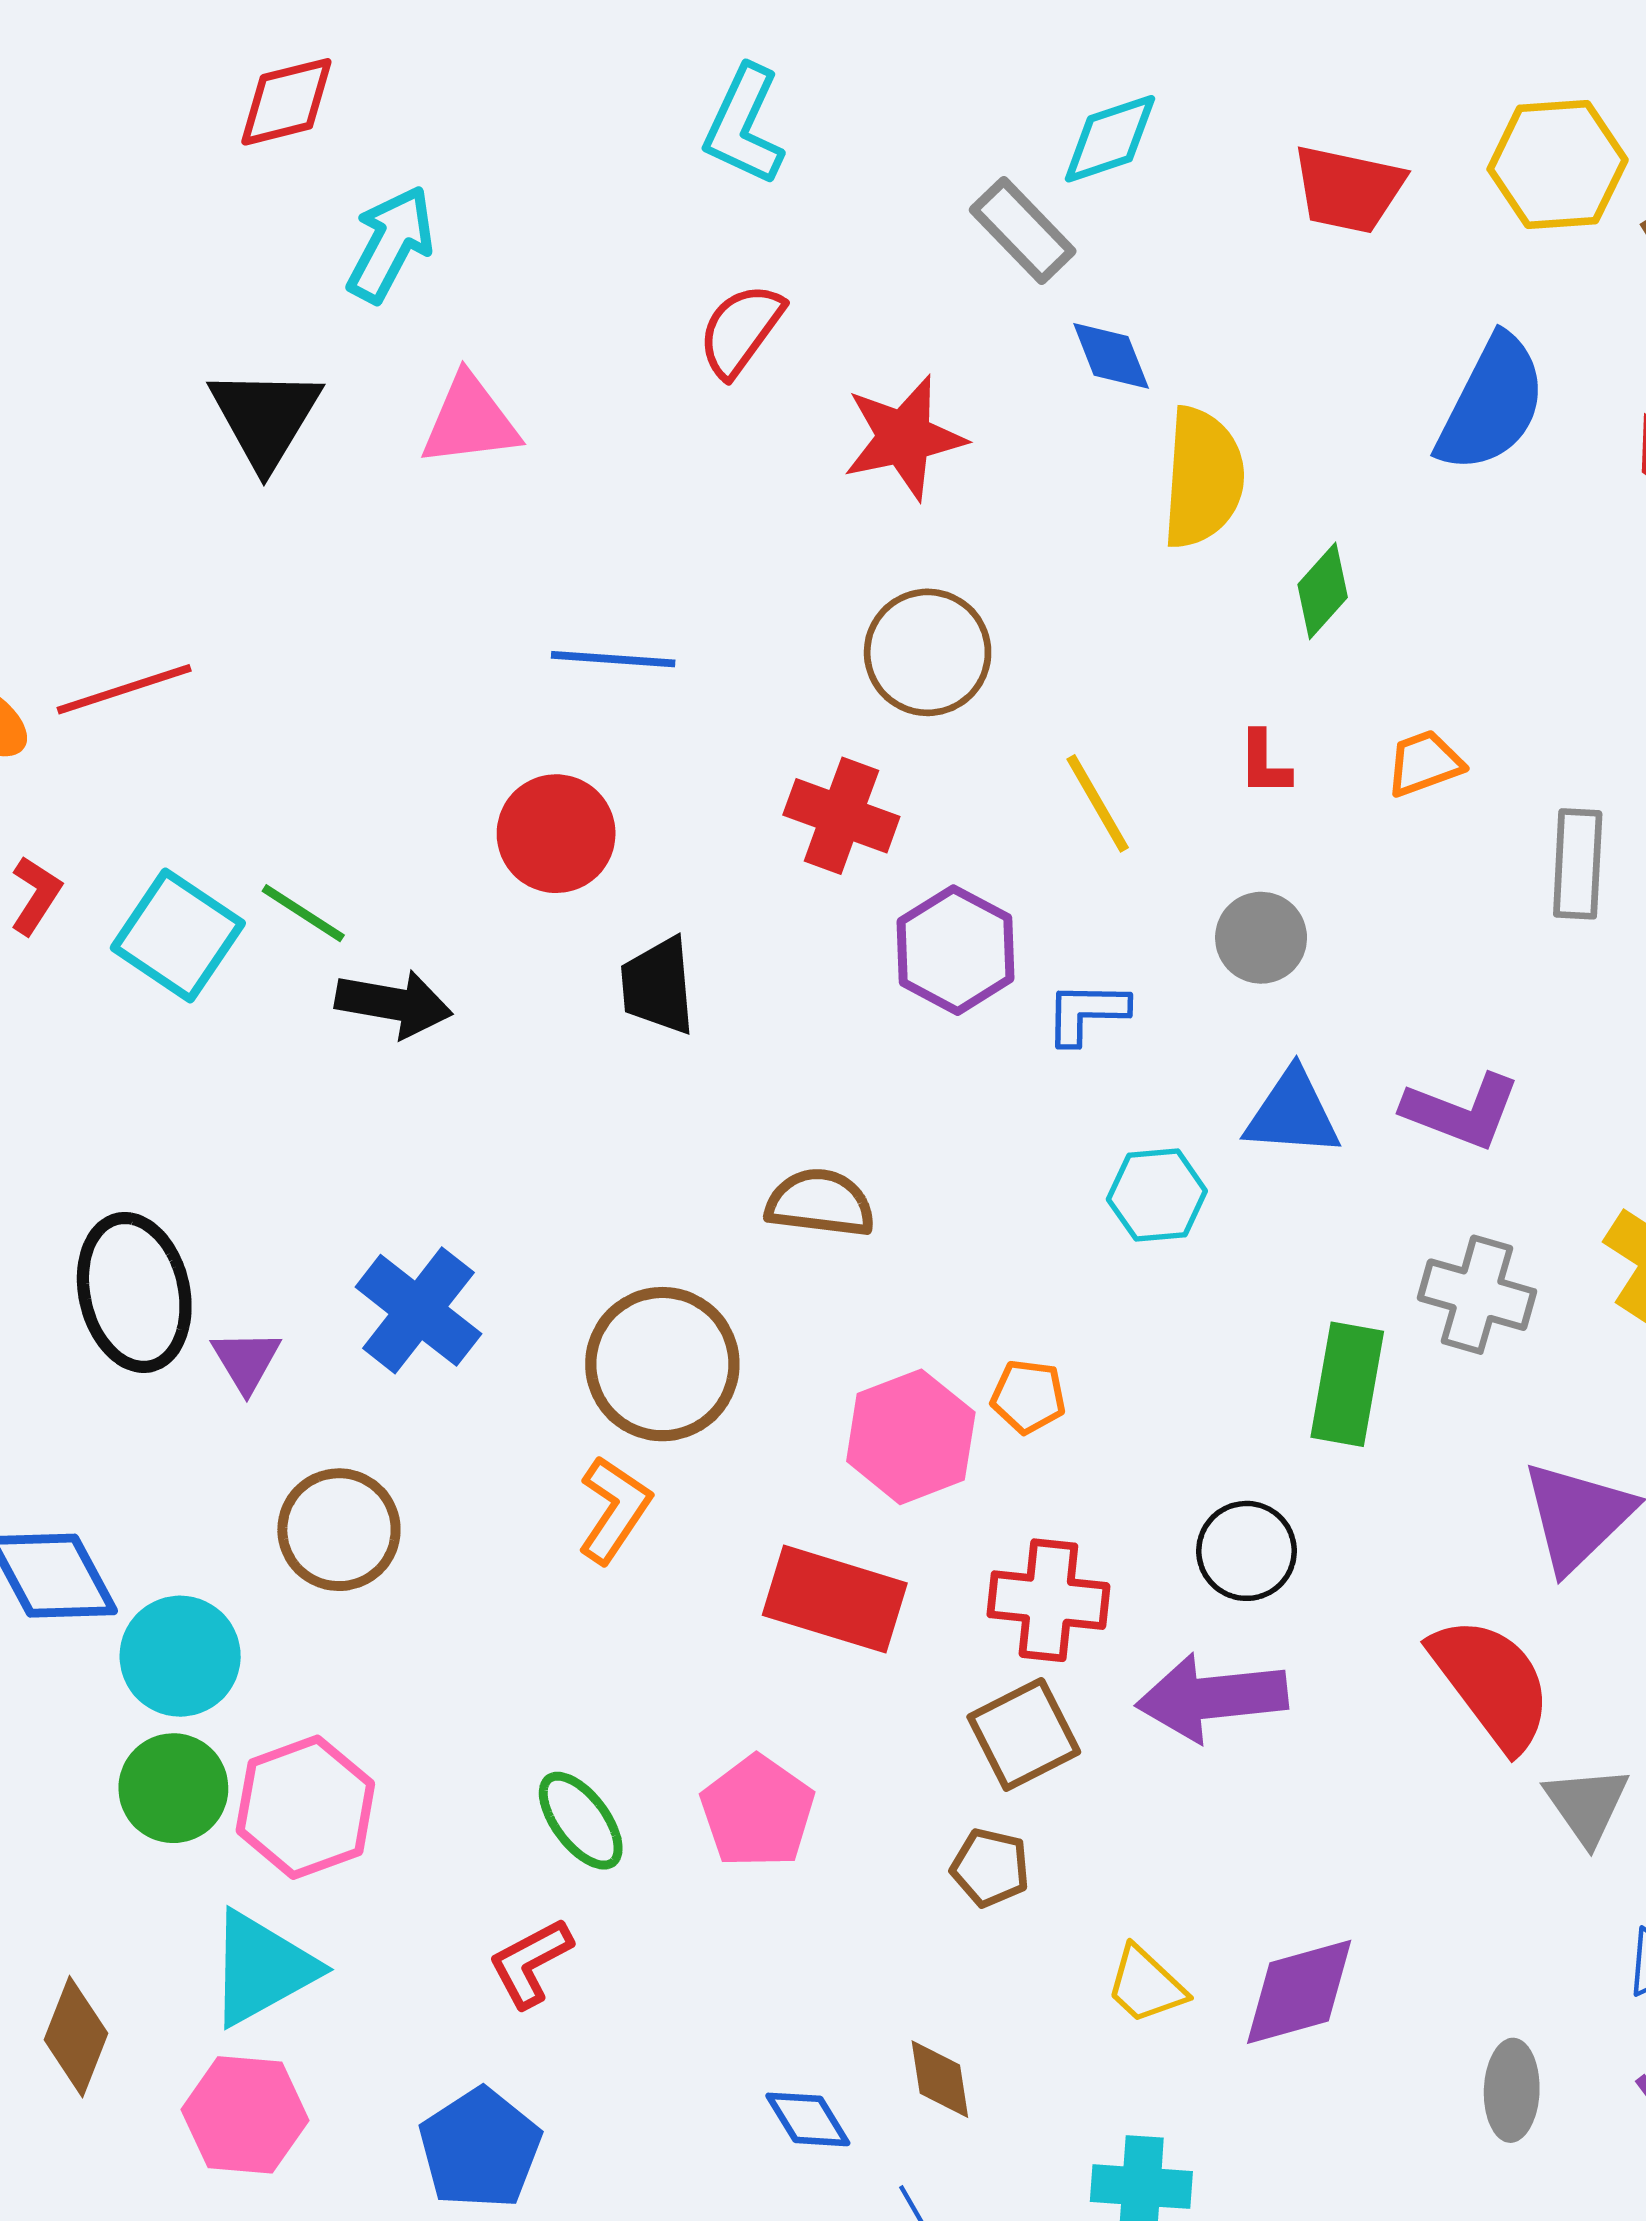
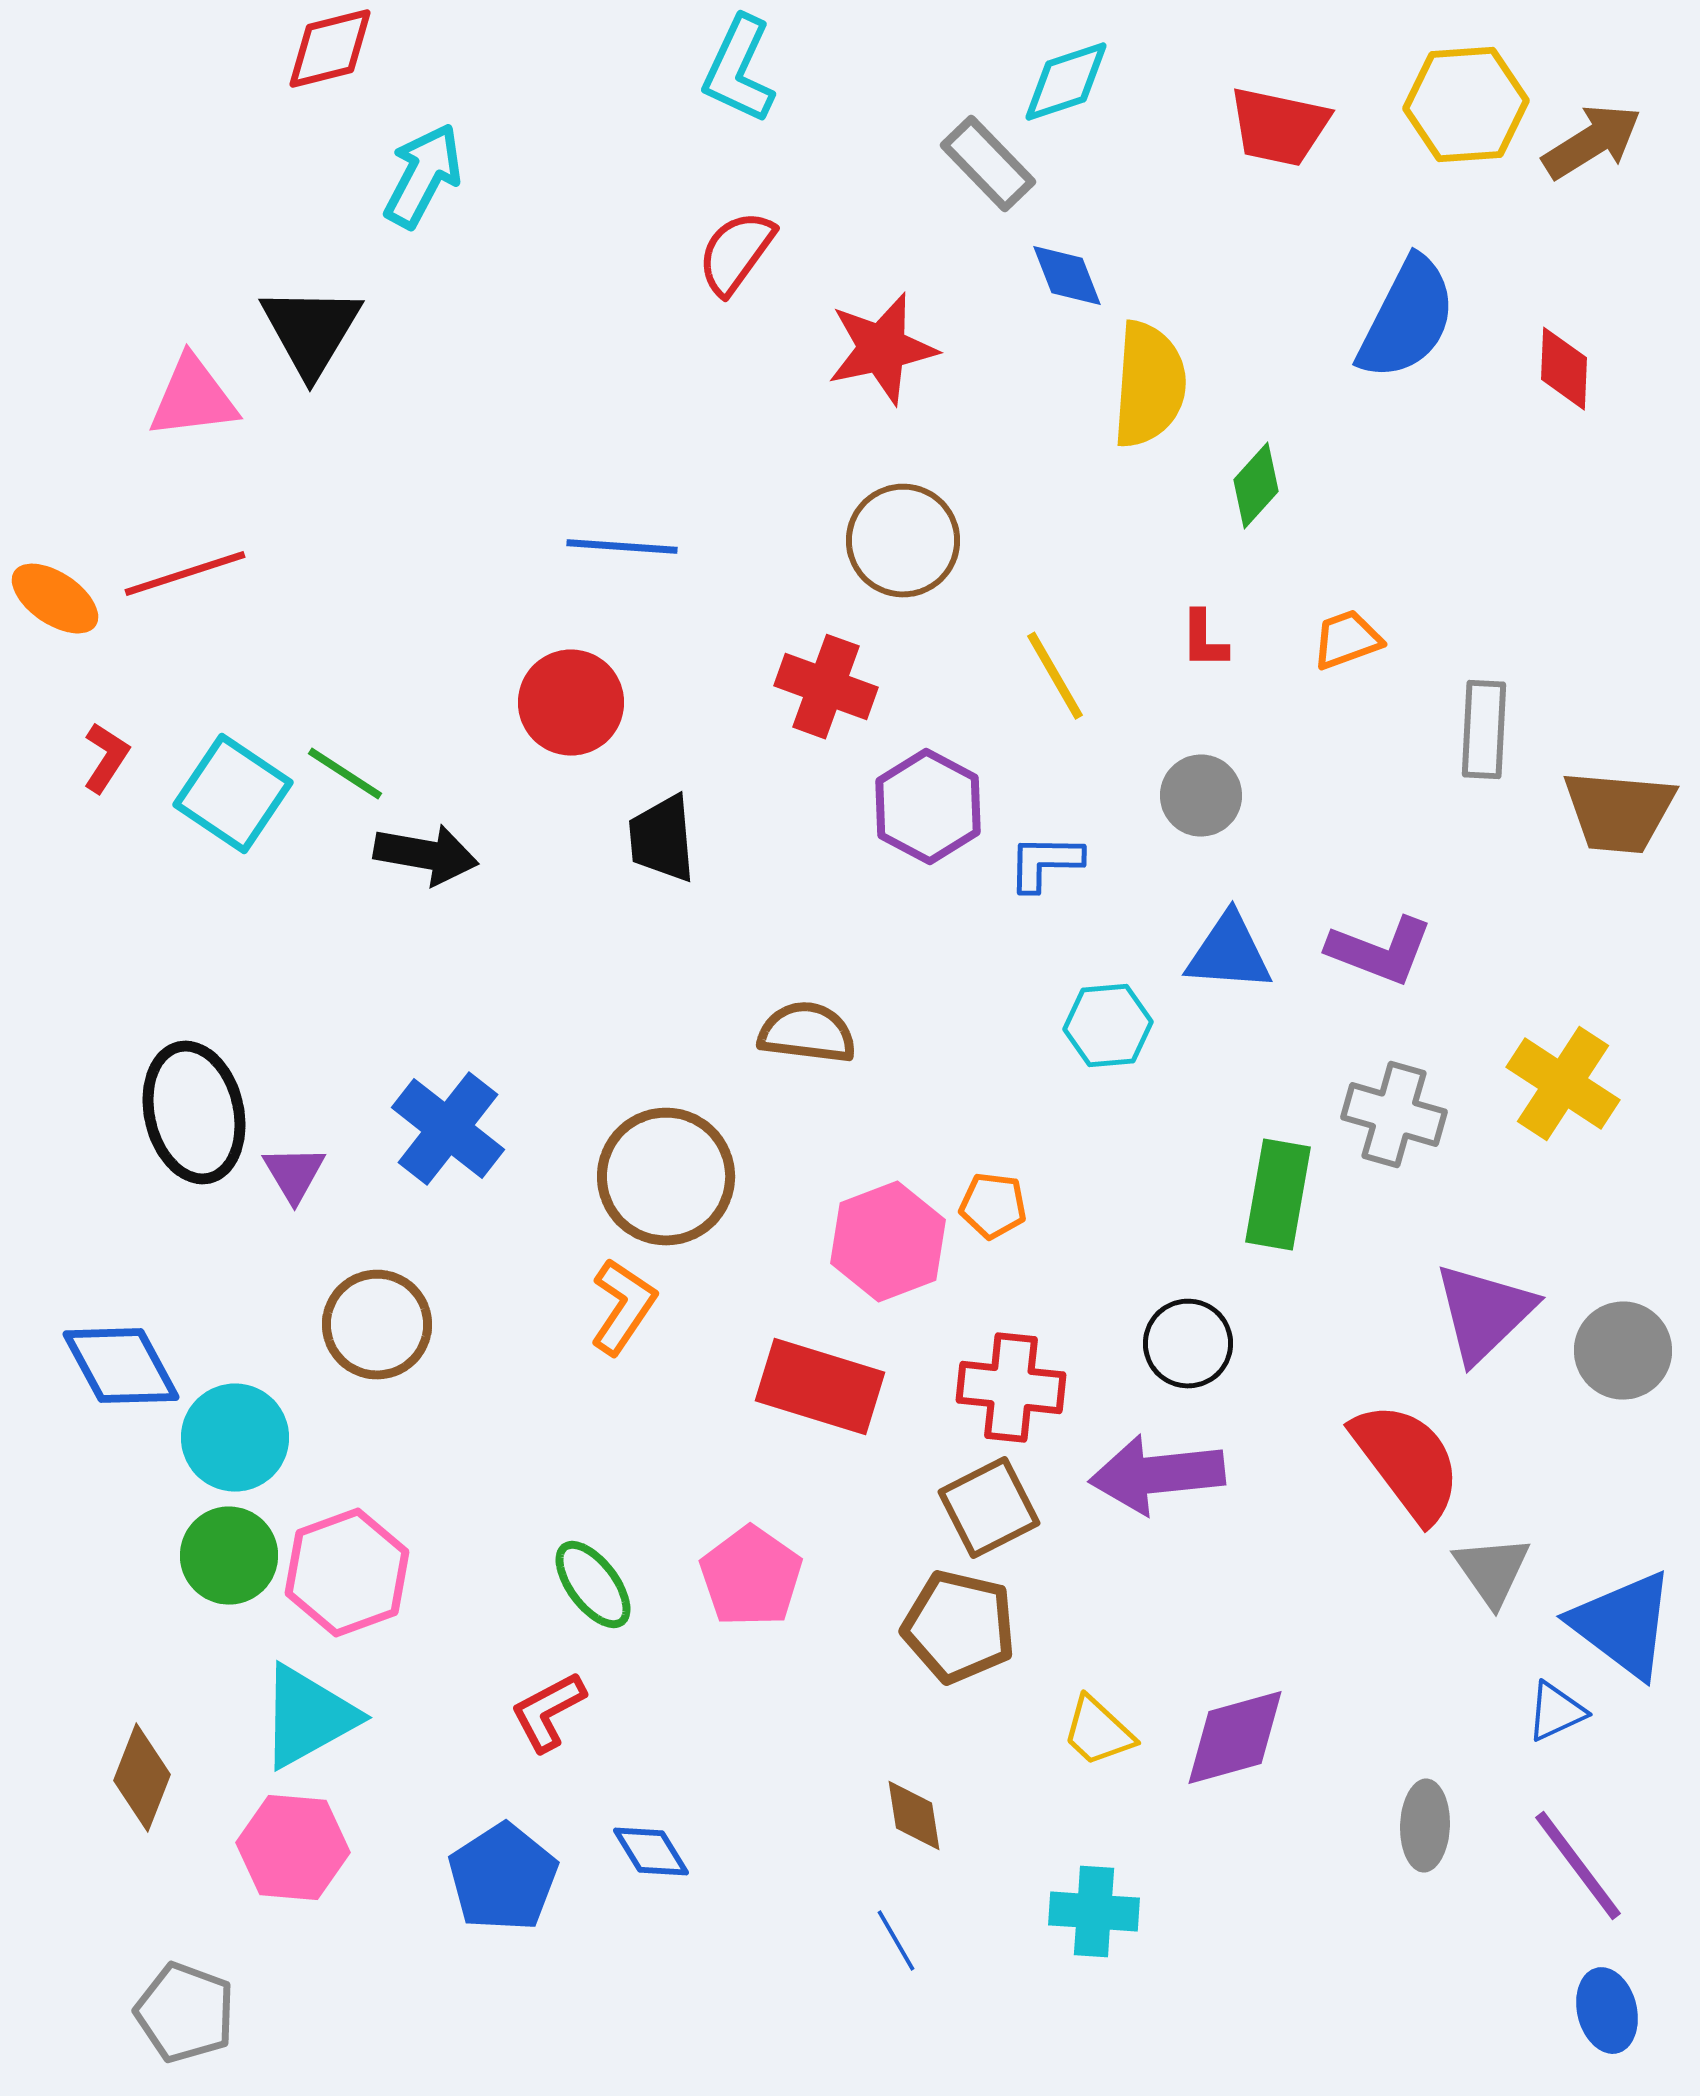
pink triangle: (470, 421) -> (193, 398), moved
brown pentagon: (990, 1868) -> (959, 1627), size x1.6
blue diamond: (808, 2119) -> (651, 1852), moved

